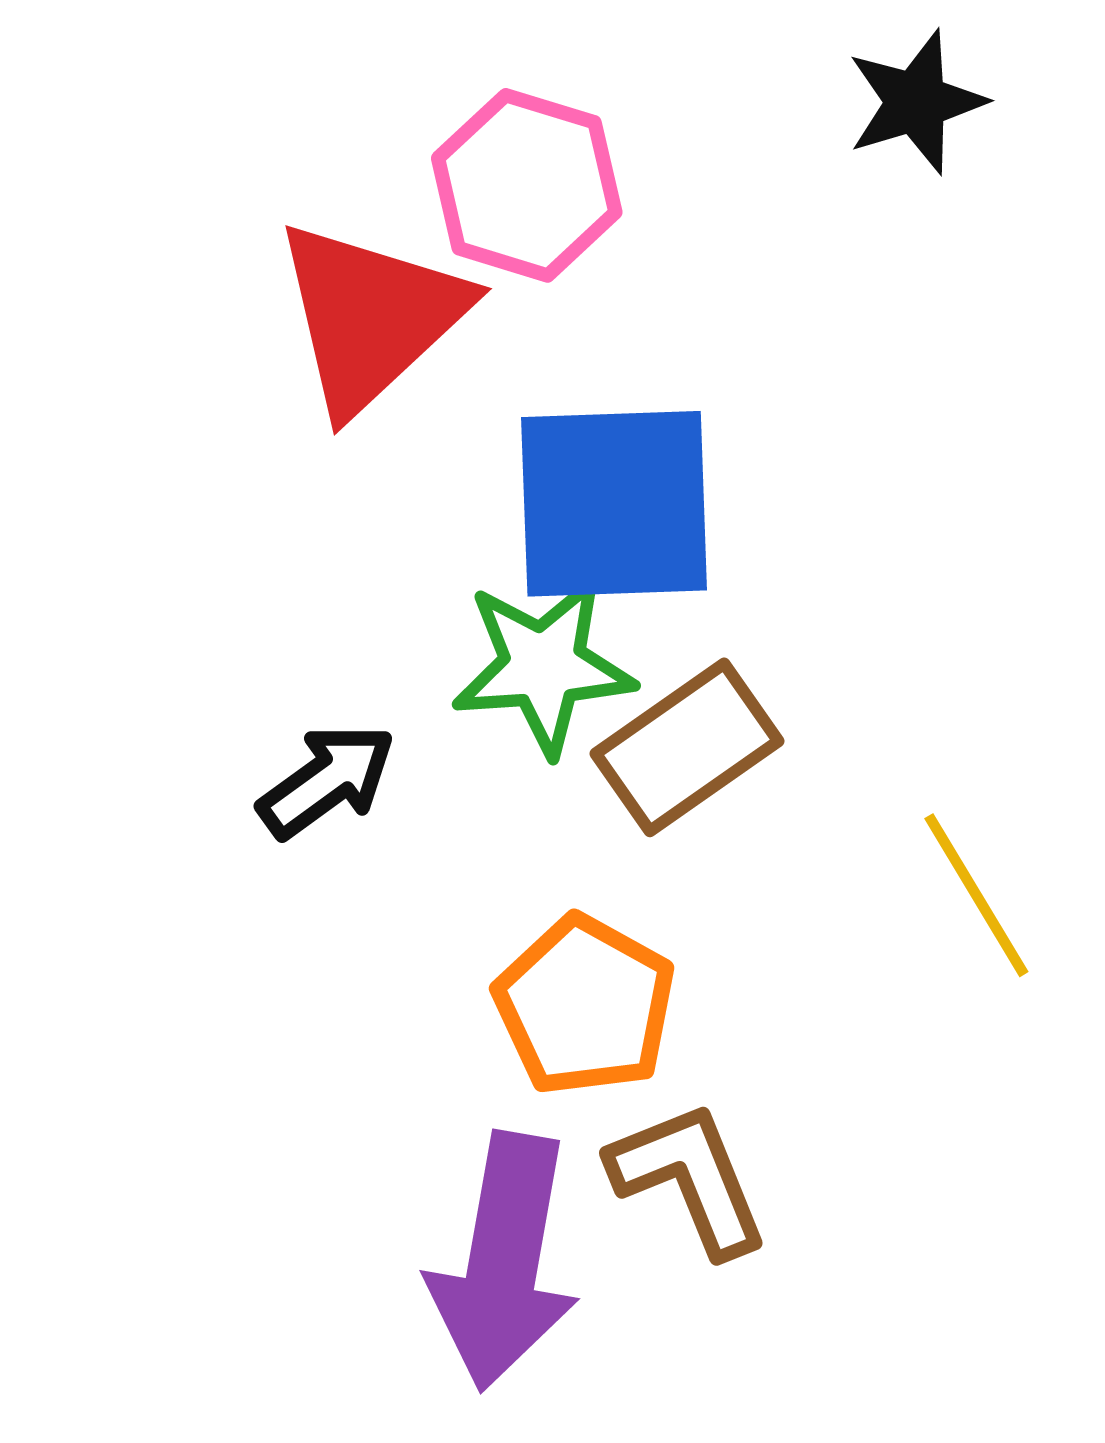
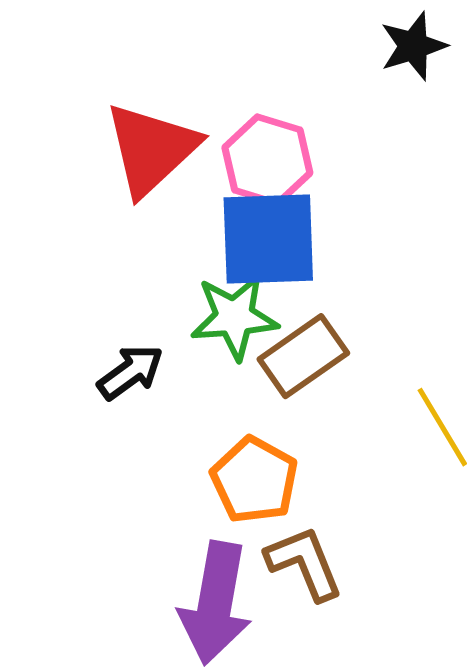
pink hexagon: (527, 185) -> (267, 160), moved

